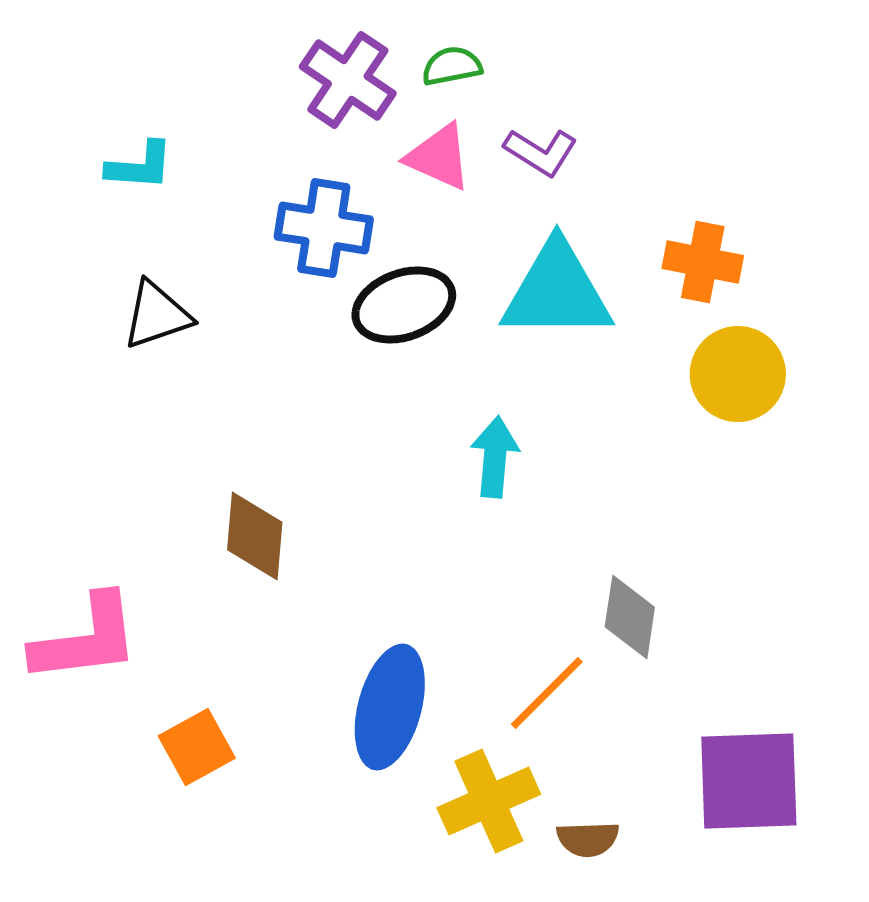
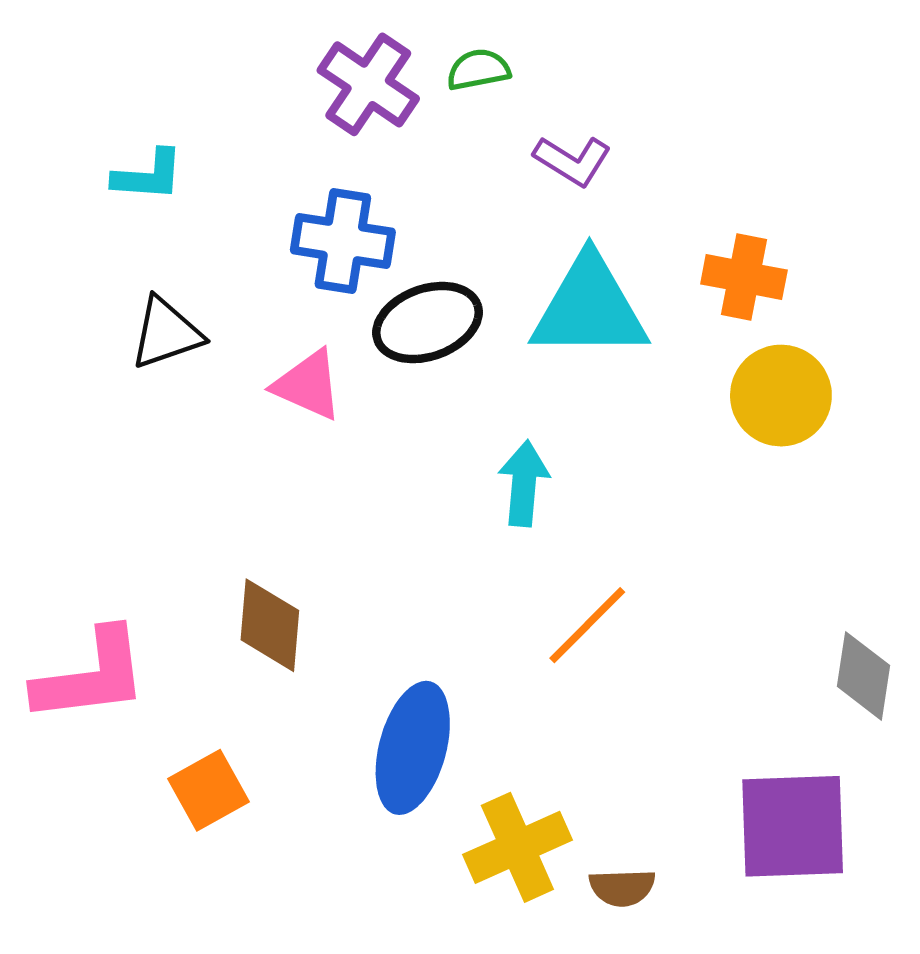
pink triangle: (439, 157) -> (308, 385), moved
brown diamond: (255, 536) -> (270, 625), moved
gray diamond: (630, 617) -> (863, 676), moved
orange line: (547, 693) -> (587, 625), moved

